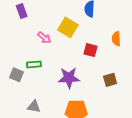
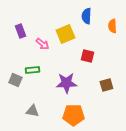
purple rectangle: (22, 11) -> (20, 31), moved
yellow square: (68, 27) -> (65, 34), turned 36
orange semicircle: (116, 39) -> (112, 26), moved

